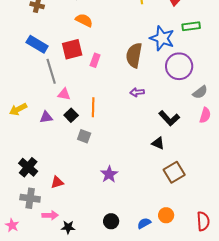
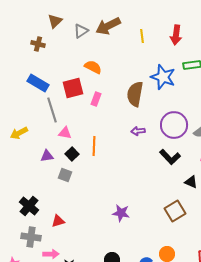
orange semicircle: (84, 20) -> (93, 67), moved
purple circle: (179, 66) -> (174, 125), moved
yellow arrow: (18, 109) -> (19, 133), moved
gray square: (84, 136) -> (65, 175), moved
black triangle: (158, 143) -> (191, 182), moved
purple star: (109, 174) -> (121, 213), moved, turned -30

